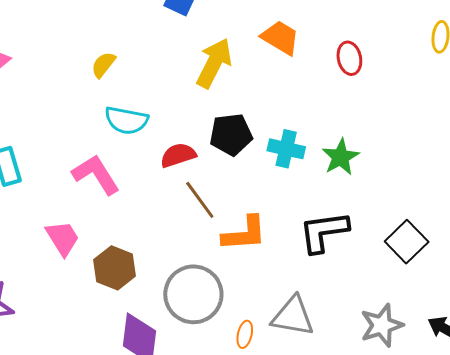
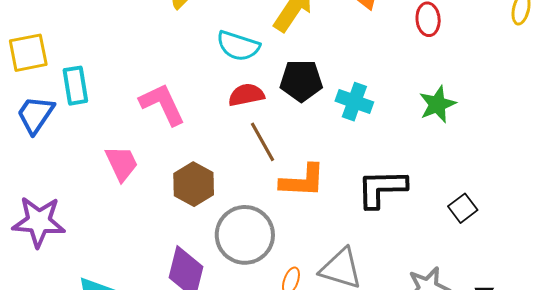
cyan semicircle: (126, 120) -> (238, 46), moved
green star: (341, 157) -> (437, 104), moved
black square: (407, 242) -> (463, 208), size x0.7
brown hexagon: (115, 268) -> (194, 184), moved

